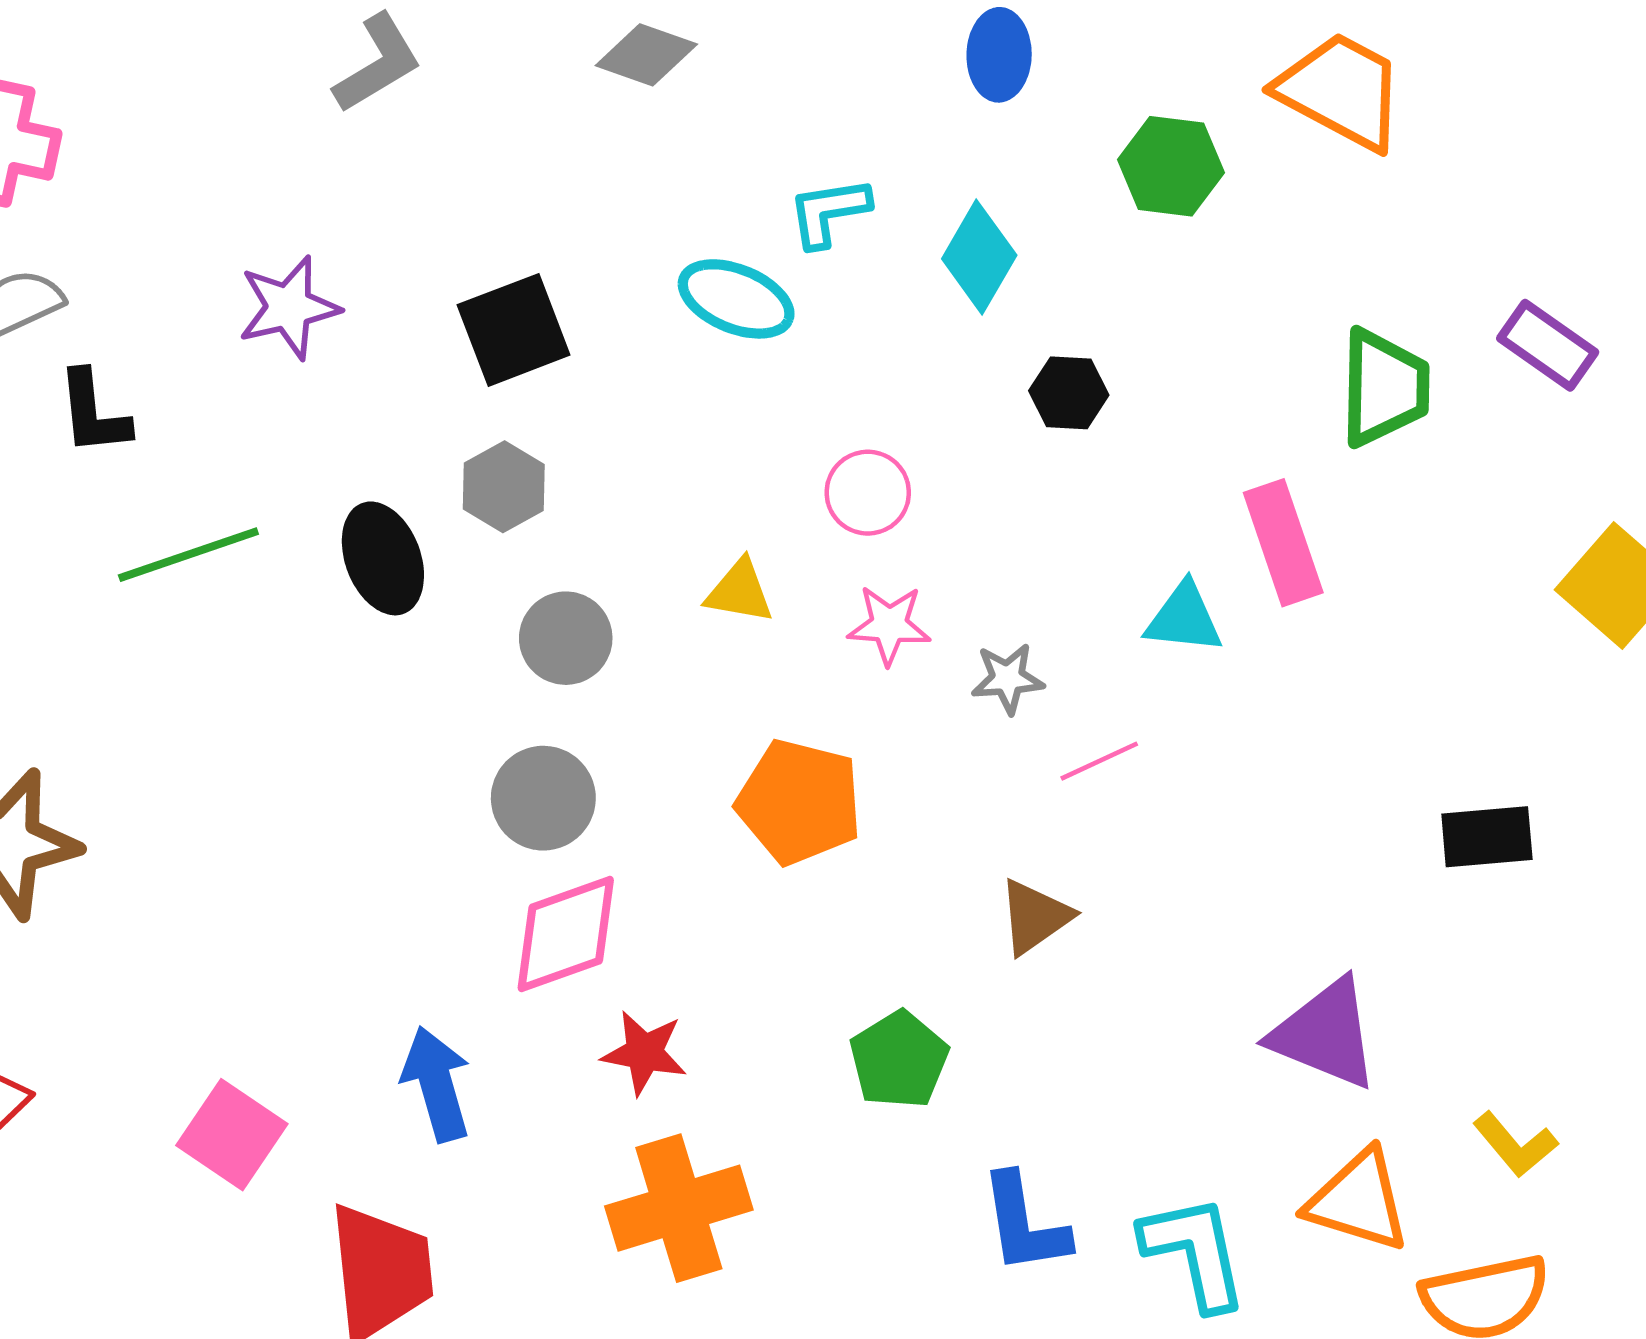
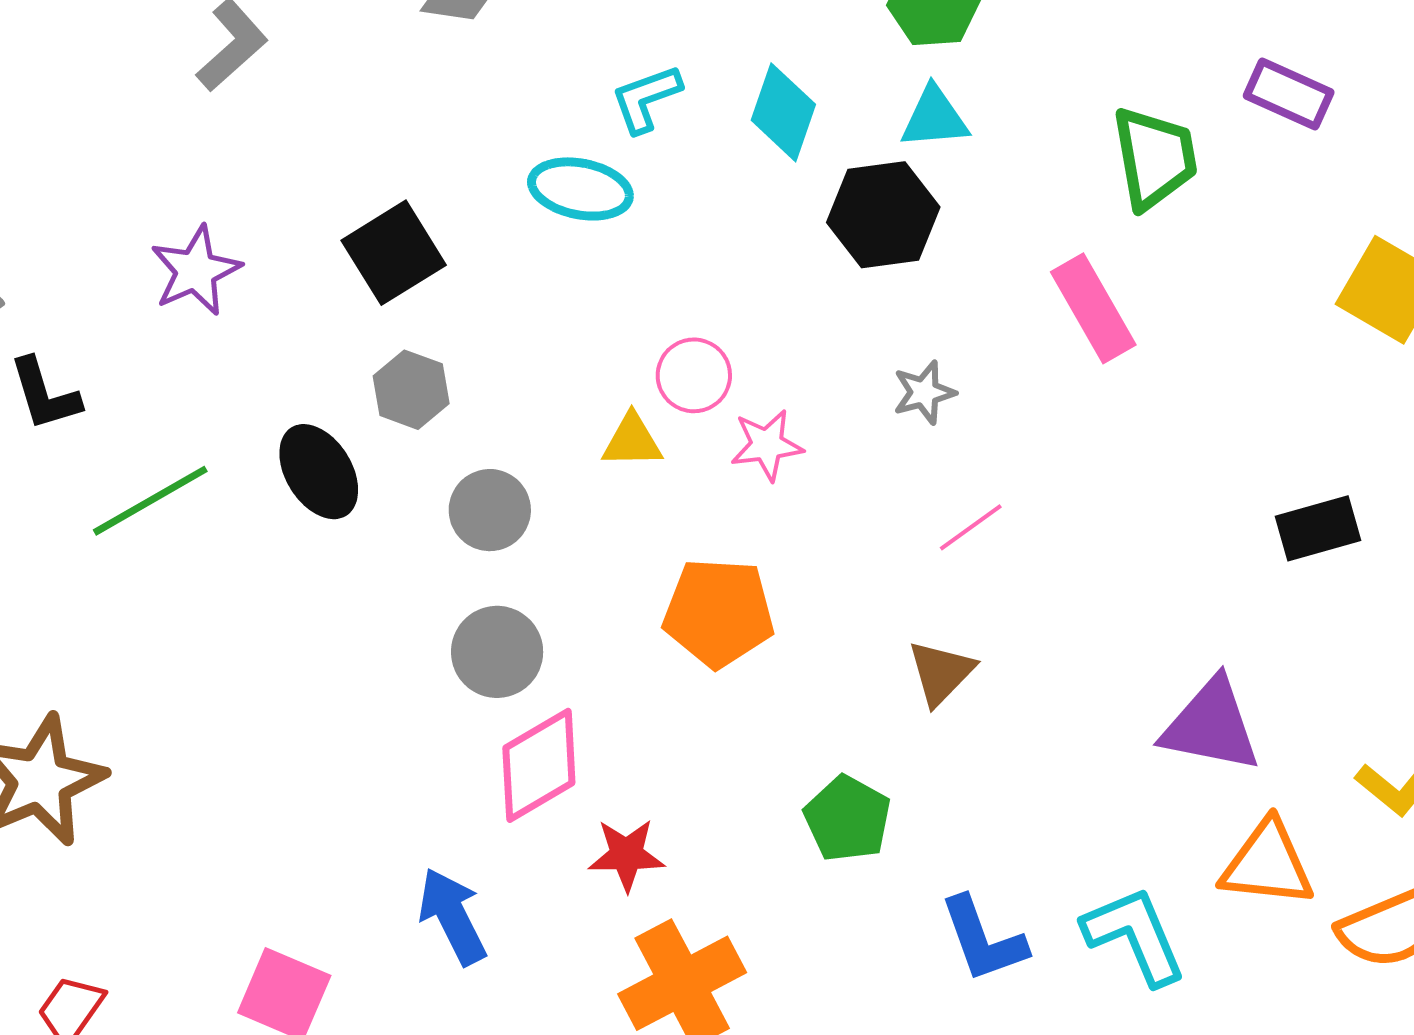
black hexagon: (1069, 393) -> (883, 215), size x1.6
pink circle: (868, 493) -> (694, 375), moved
cyan triangle: (1184, 618) -> (934, 118), moved
gray star: (1008, 678) -> (924, 392), moved

